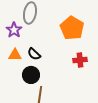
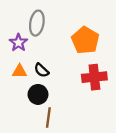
red cross: (80, 60) -> (94, 77), size x1.5

